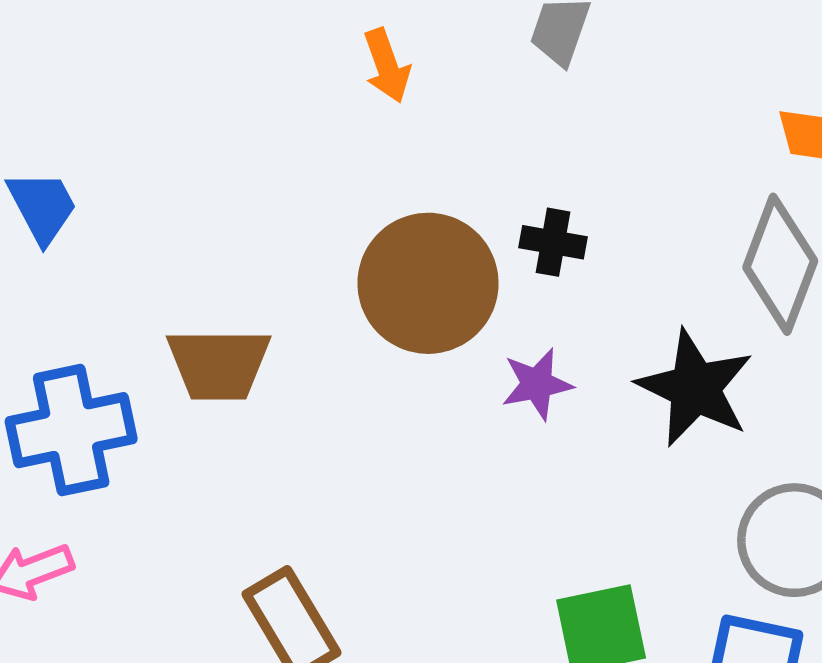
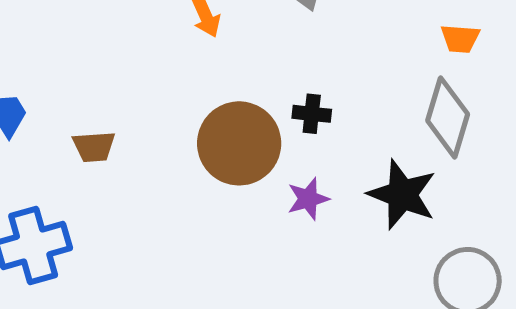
brown trapezoid: (219, 364) -> (94, 147), moved, size x0.7

